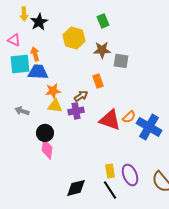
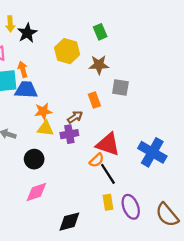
gray square: (121, 61) -> (120, 87), moved
orange semicircle: (129, 117) -> (97, 160), moved
pink diamond: (47, 149) -> (36, 192), moved, turned 65
black line: (110, 190) -> (108, 174), moved

